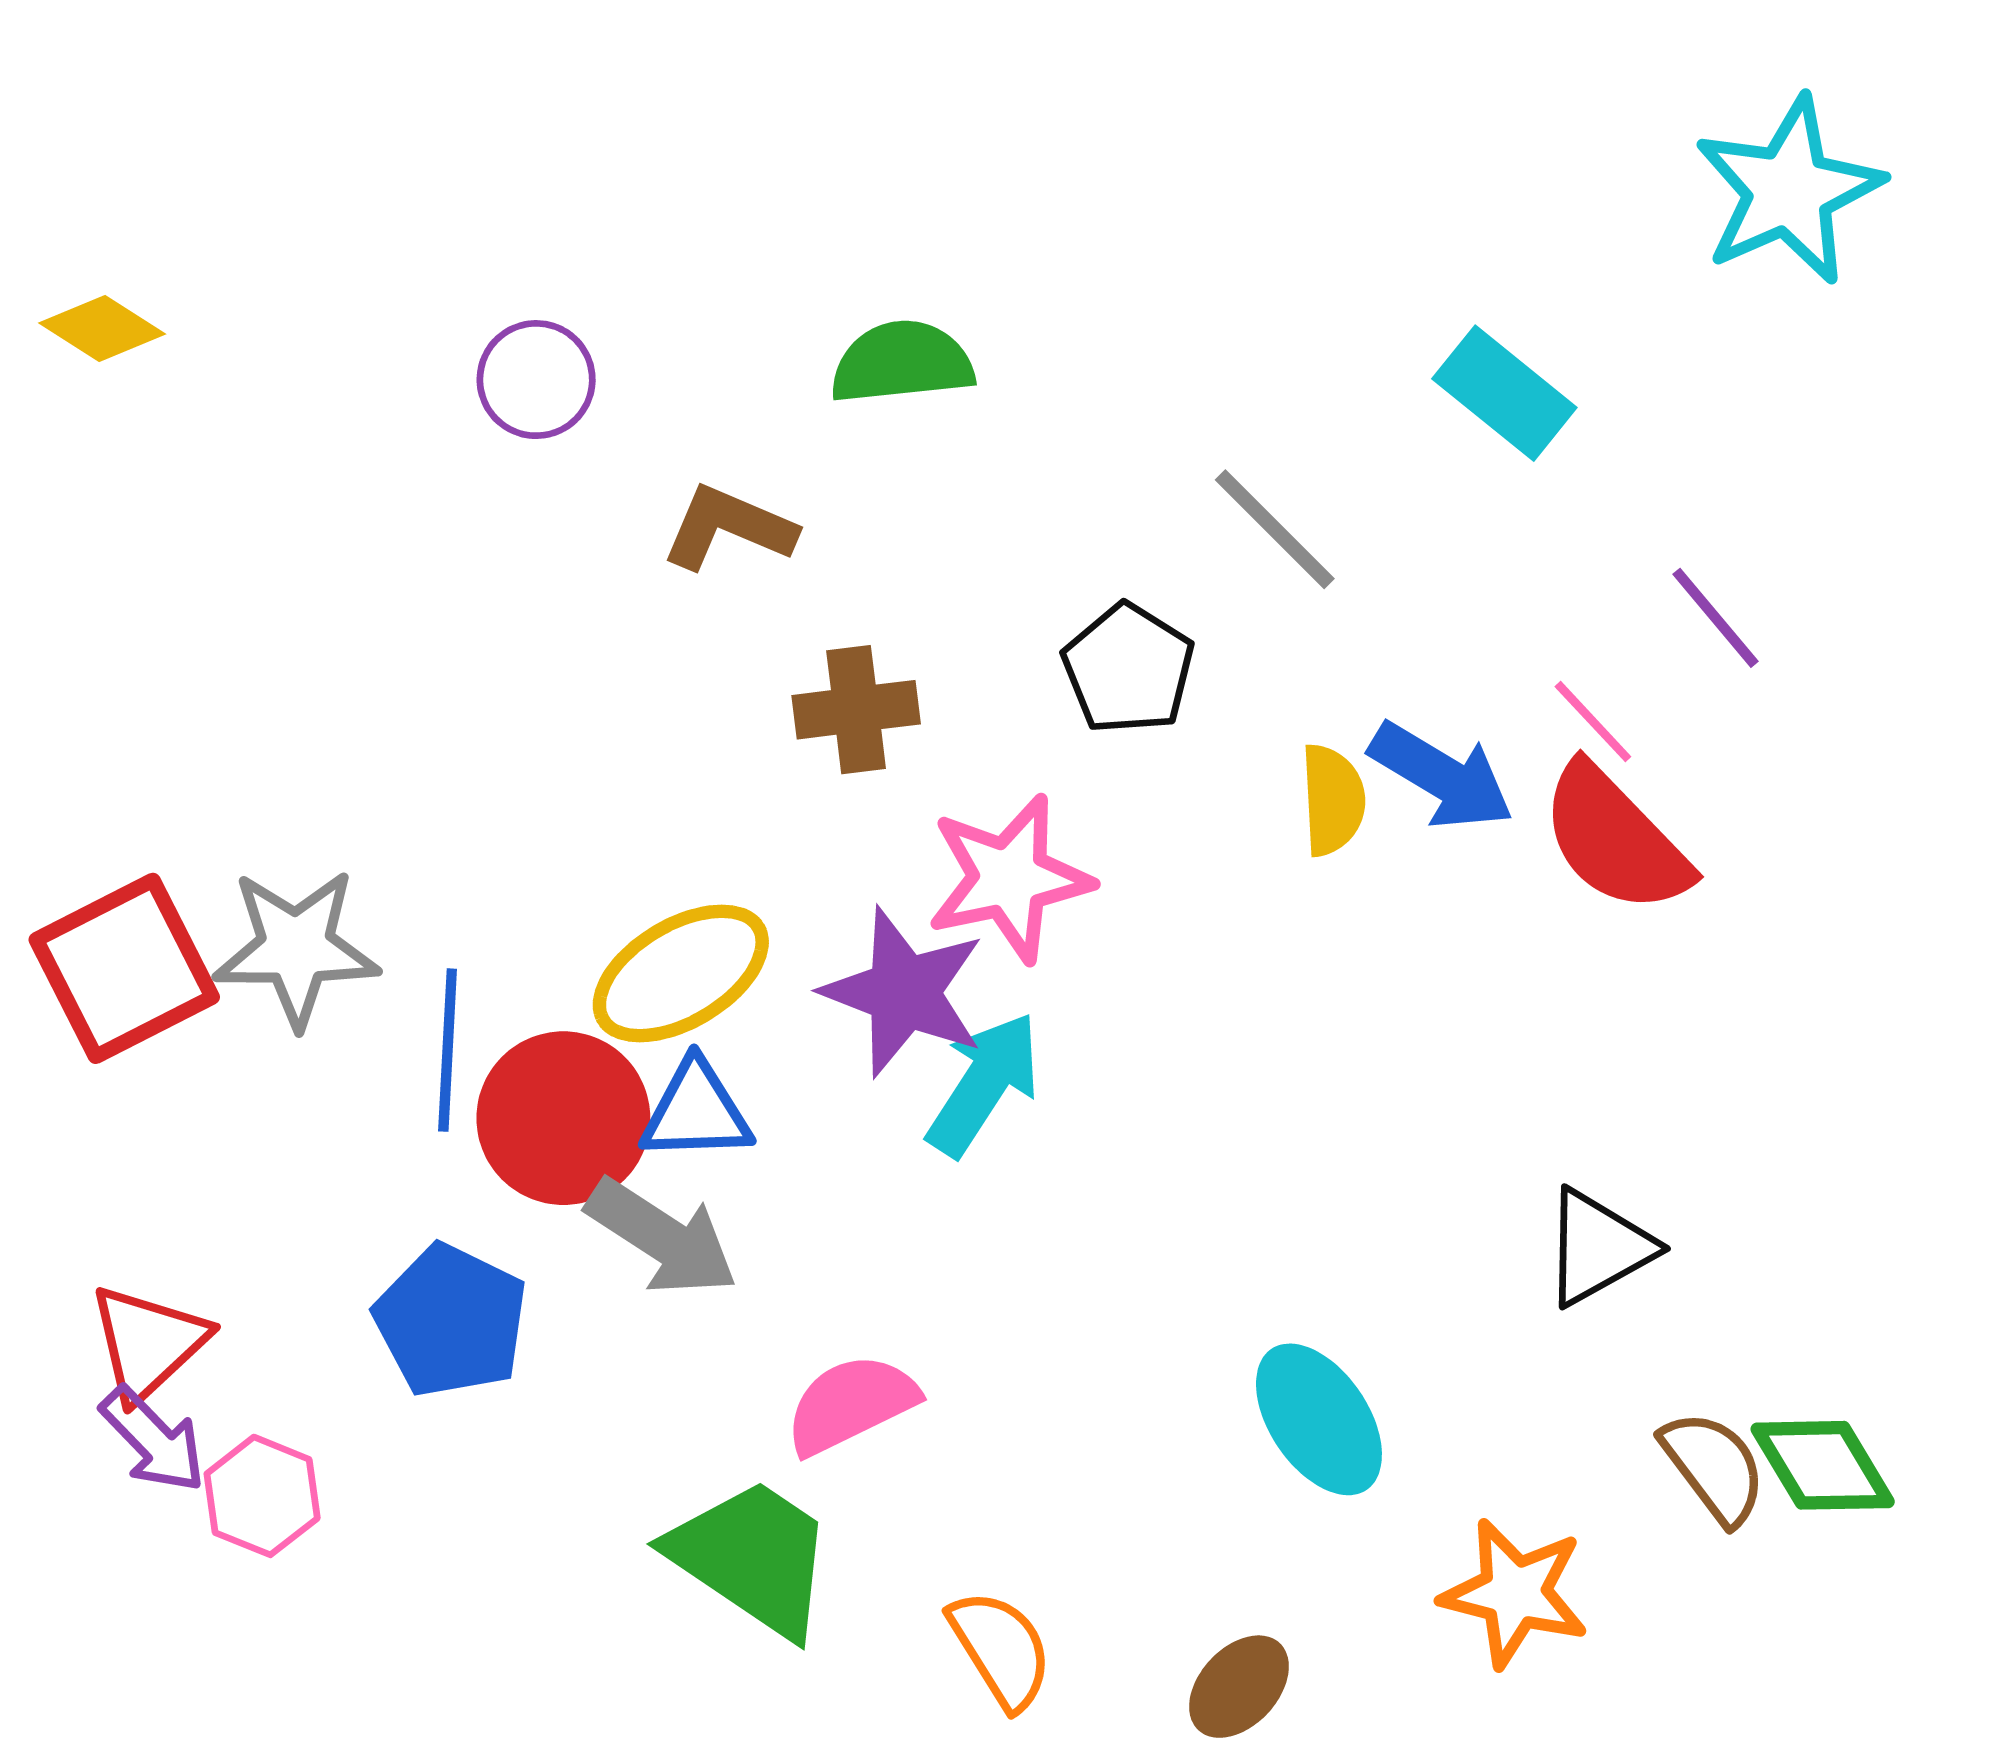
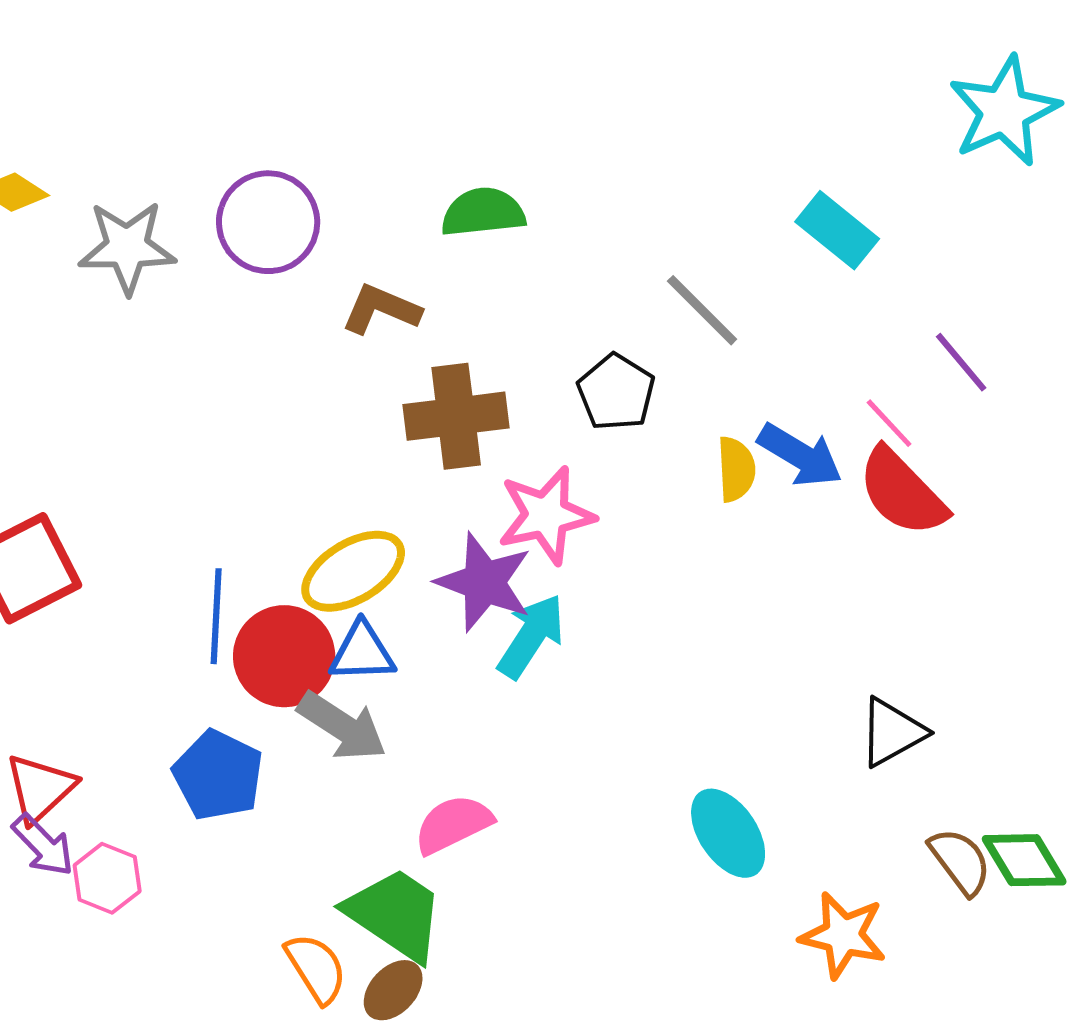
purple circle: (536, 380) -> (268, 222), size x1.5
brown cross: (856, 710) -> (456, 416), size x1.4
gray star: (296, 948) -> (127, 247), moved
orange semicircle: (1001, 1649) -> (316, 968), moved
brown ellipse: (1239, 1687) -> (393, 990), moved

